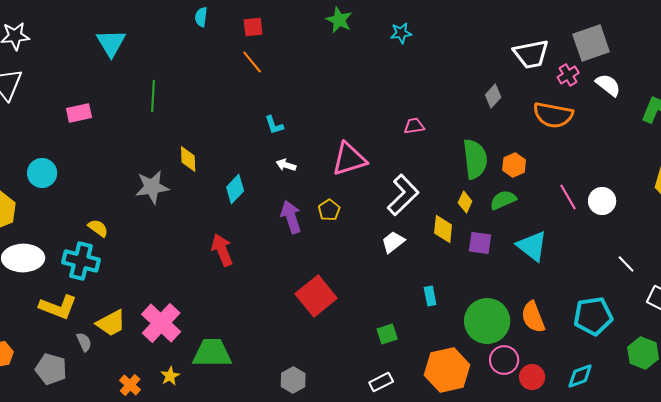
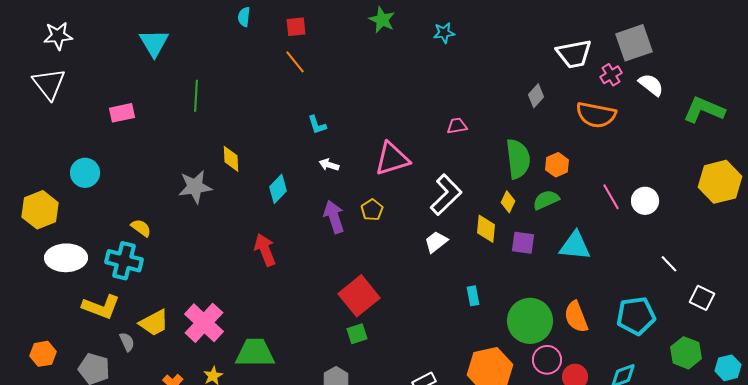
cyan triangle: (532, 246) -> (575, 246), turned -32
green square: (387, 334) -> (357, 334), moved

